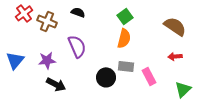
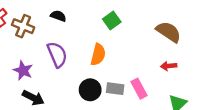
orange semicircle: (124, 38) -> (98, 55), moved
purple star: (47, 60) -> (23, 70), turned 30
gray rectangle: (126, 66) -> (115, 89), moved

